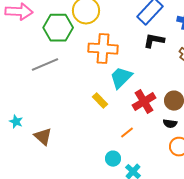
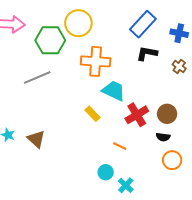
cyan trapezoid: (121, 78) -> (114, 91), turned 70
orange line: (127, 133) -> (120, 146), turned 64
brown triangle: (43, 137) -> (36, 139), moved

